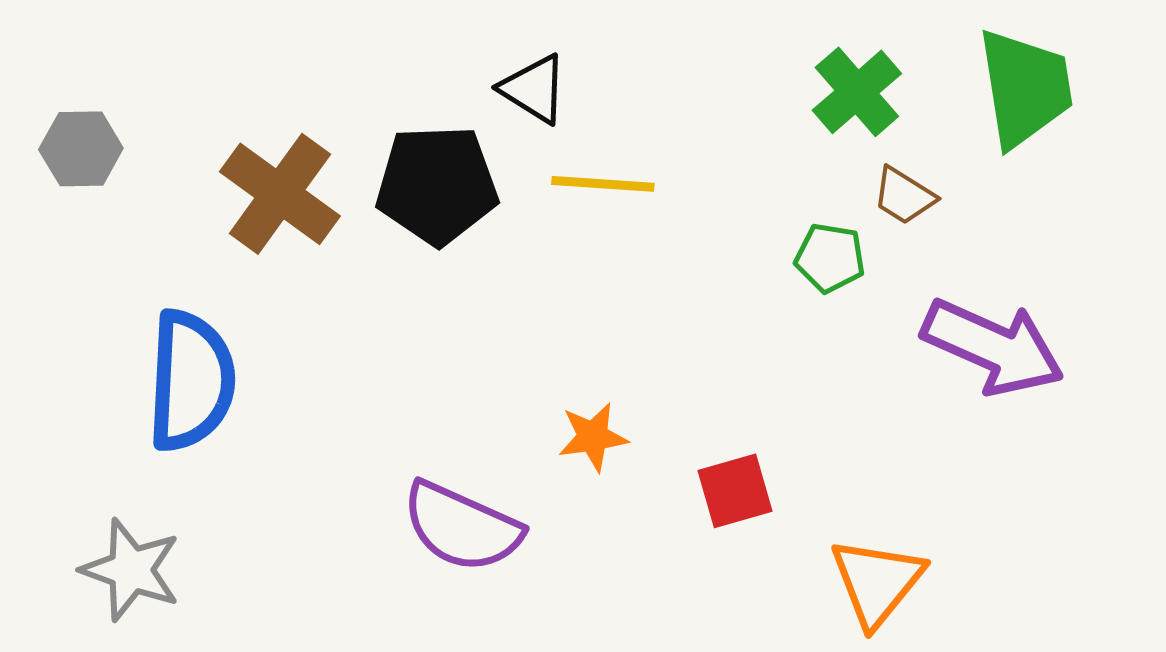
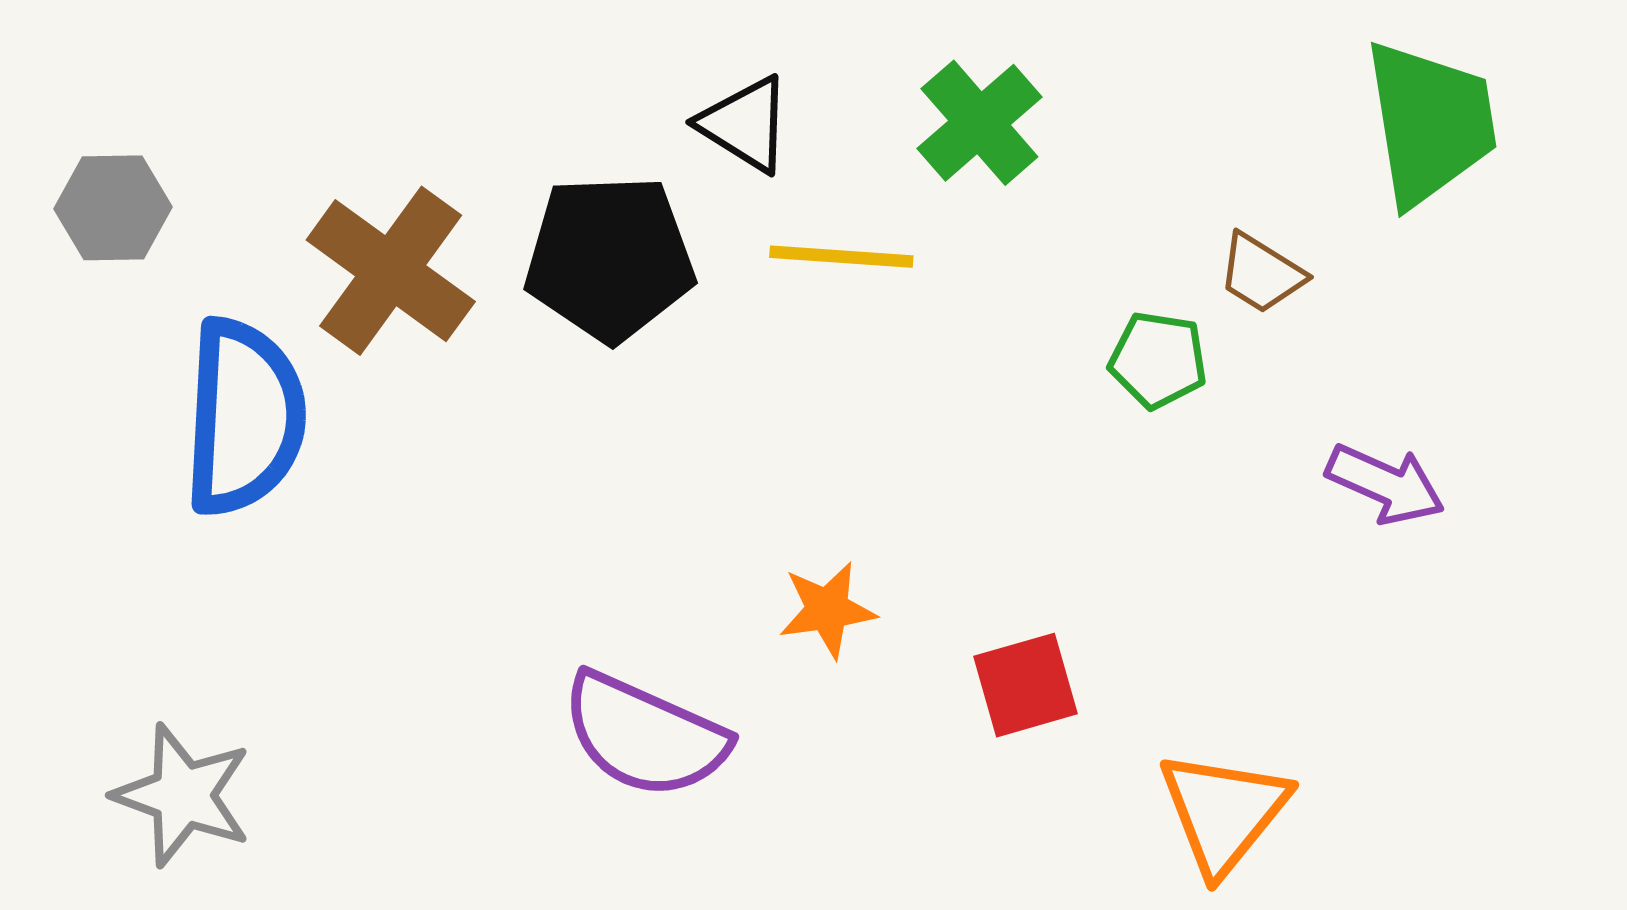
green cross: (857, 92) -> (979, 123), moved
purple arrow: (993, 347) -> (1385, 484), size x0.6
blue semicircle: (191, 381) -> (244, 417), moved

